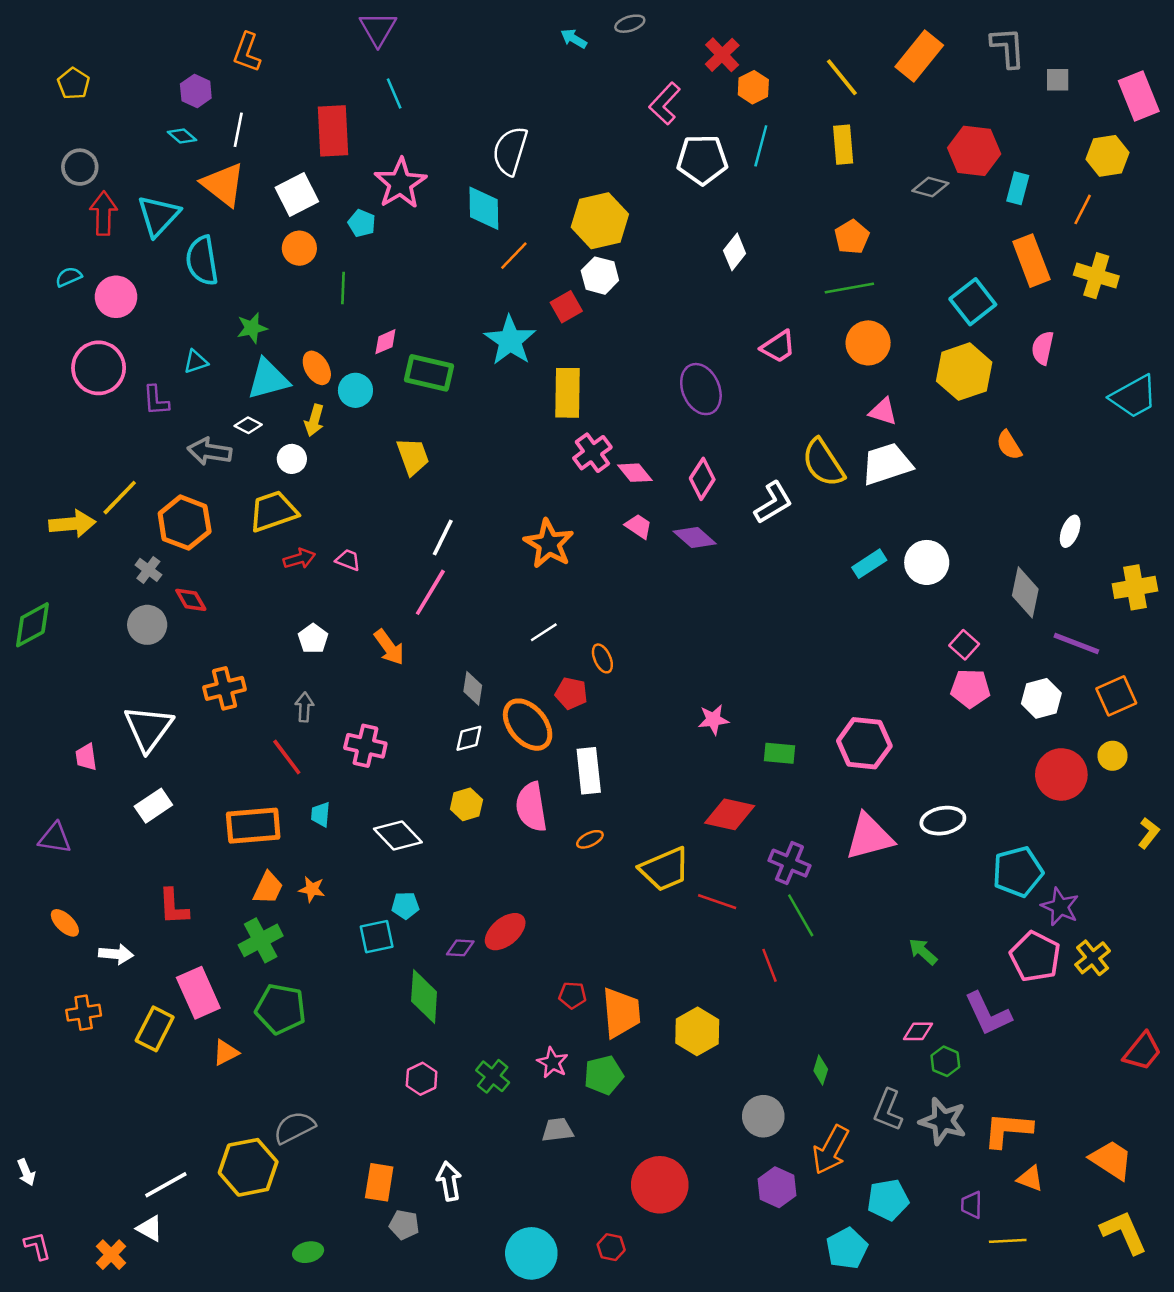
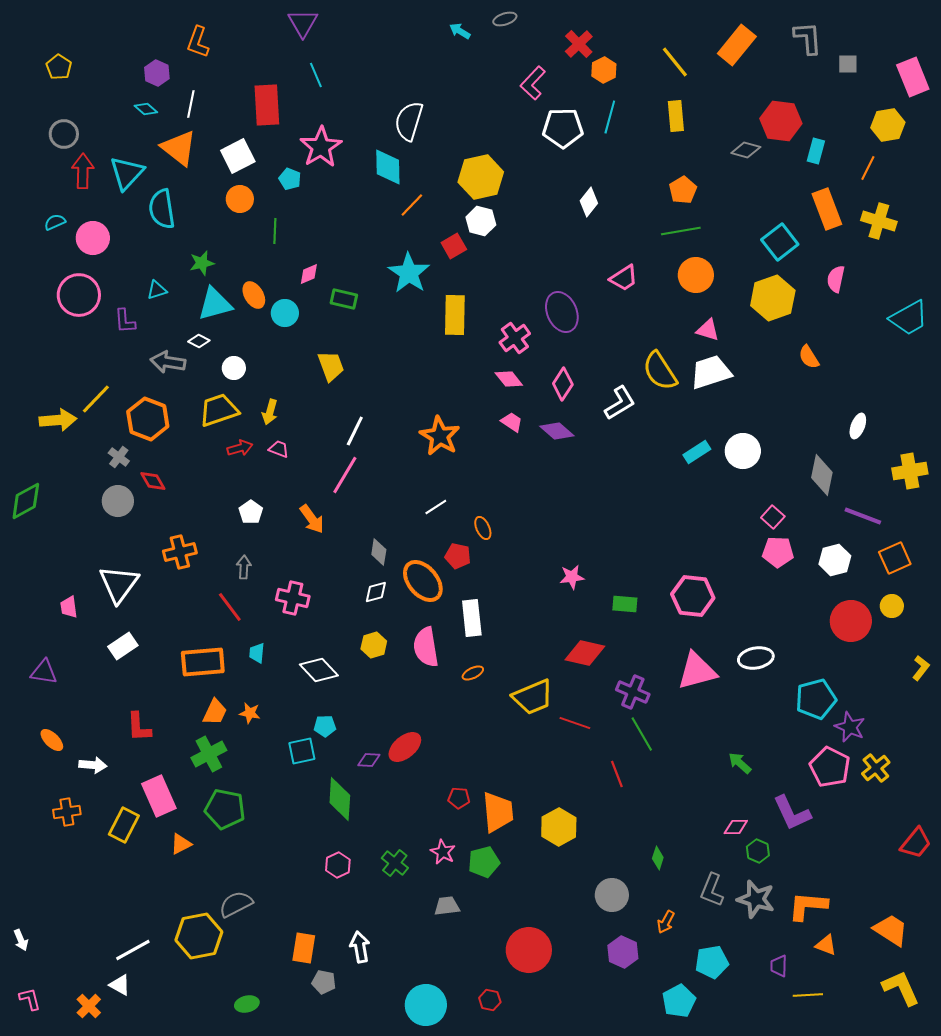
green rectangle: (429, 373) -> (344, 299), size x0.7
yellow arrow: (314, 420) -> (270, 412), moved
pink cross: (592, 453) -> (515, 338), moved
orange arrow: (831, 1150) -> (666, 922), size x0.6

